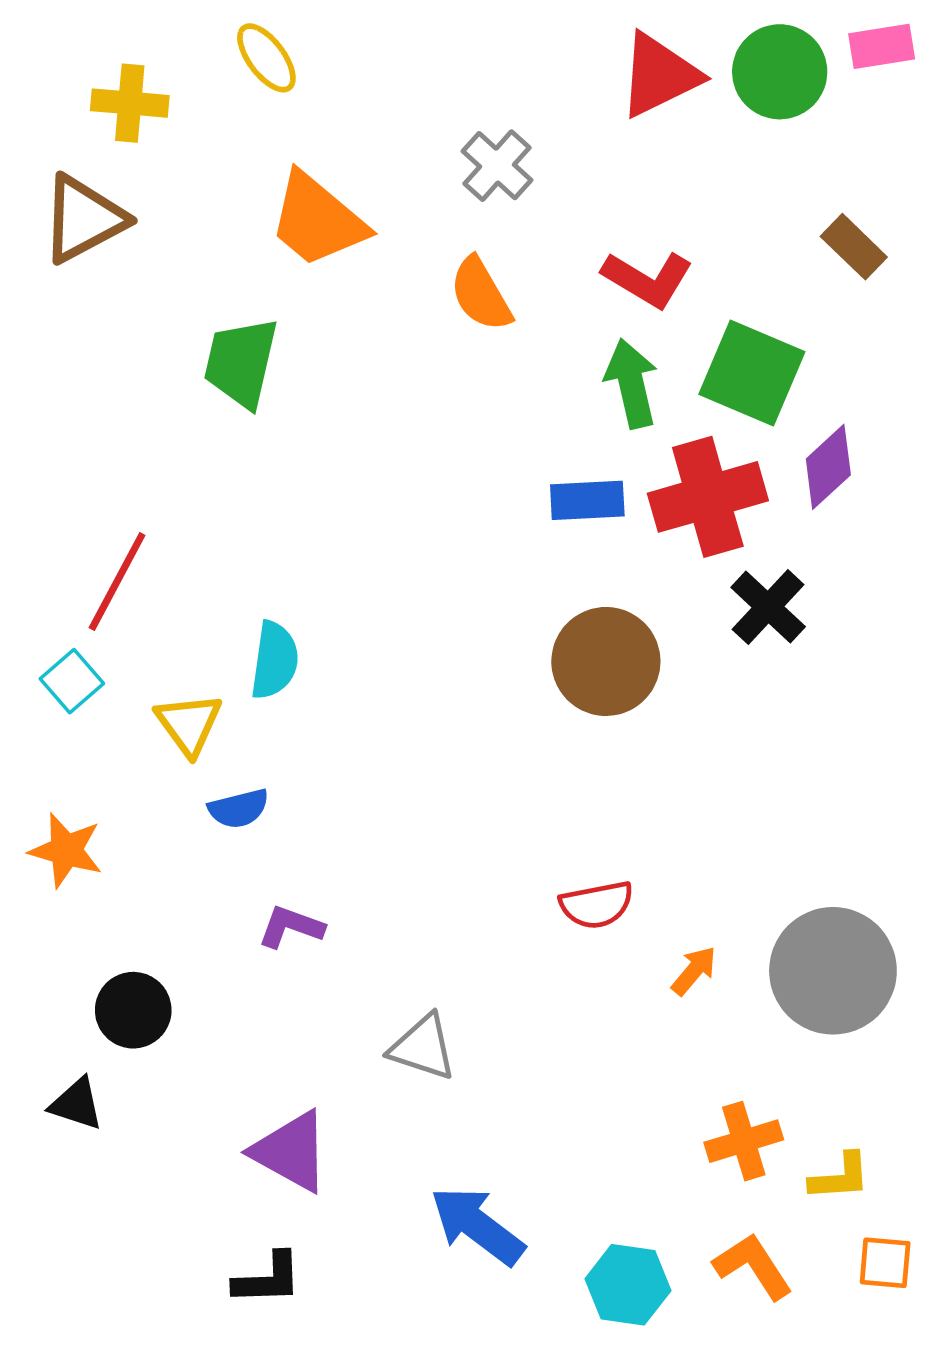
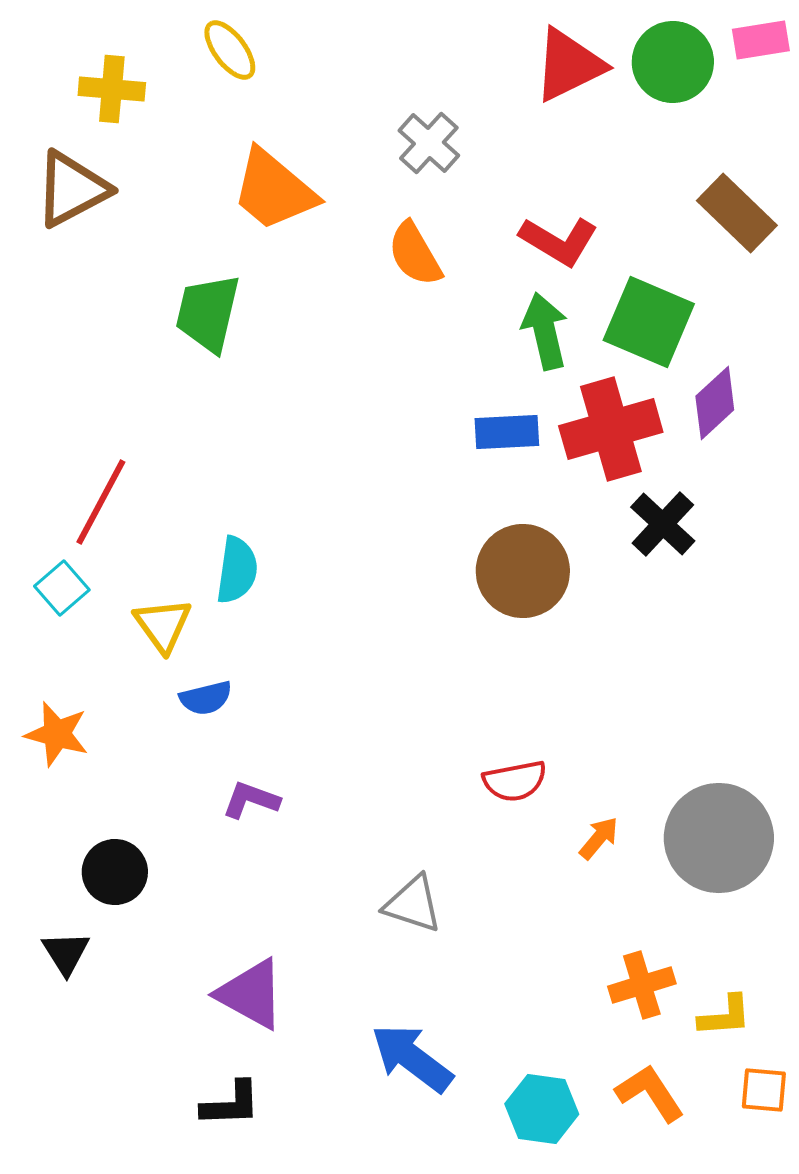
brown rectangle: (854, 247) -> (737, 213), size x1.4
gray triangle: (423, 1047) -> (413, 904), moved
black triangle: (76, 1104) -> (66, 953), turned 40

